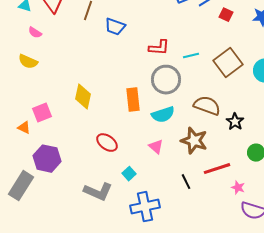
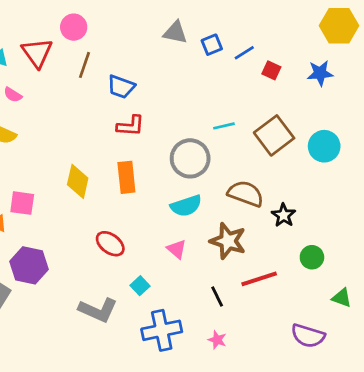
red L-shape: (159, 48) -> (131, 126), moved
orange rectangle: (133, 100) -> (126, 177), moved
pink square: (42, 113) -> (22, 203), turned 30
pink star: (238, 188) -> (217, 340), moved

